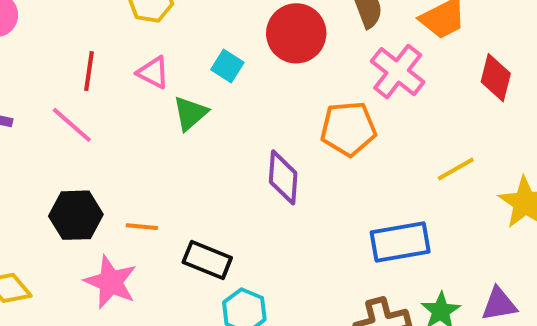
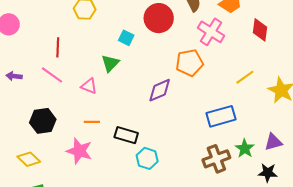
pink triangle: (153, 72) -> (89, 86), moved
purple diamond: (283, 177) -> (160, 90), turned 68
black hexagon: (76, 215) -> (43, 121), moved

